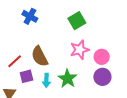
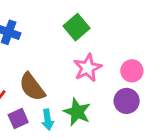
pink circle: (102, 57) -> (132, 71), moved

